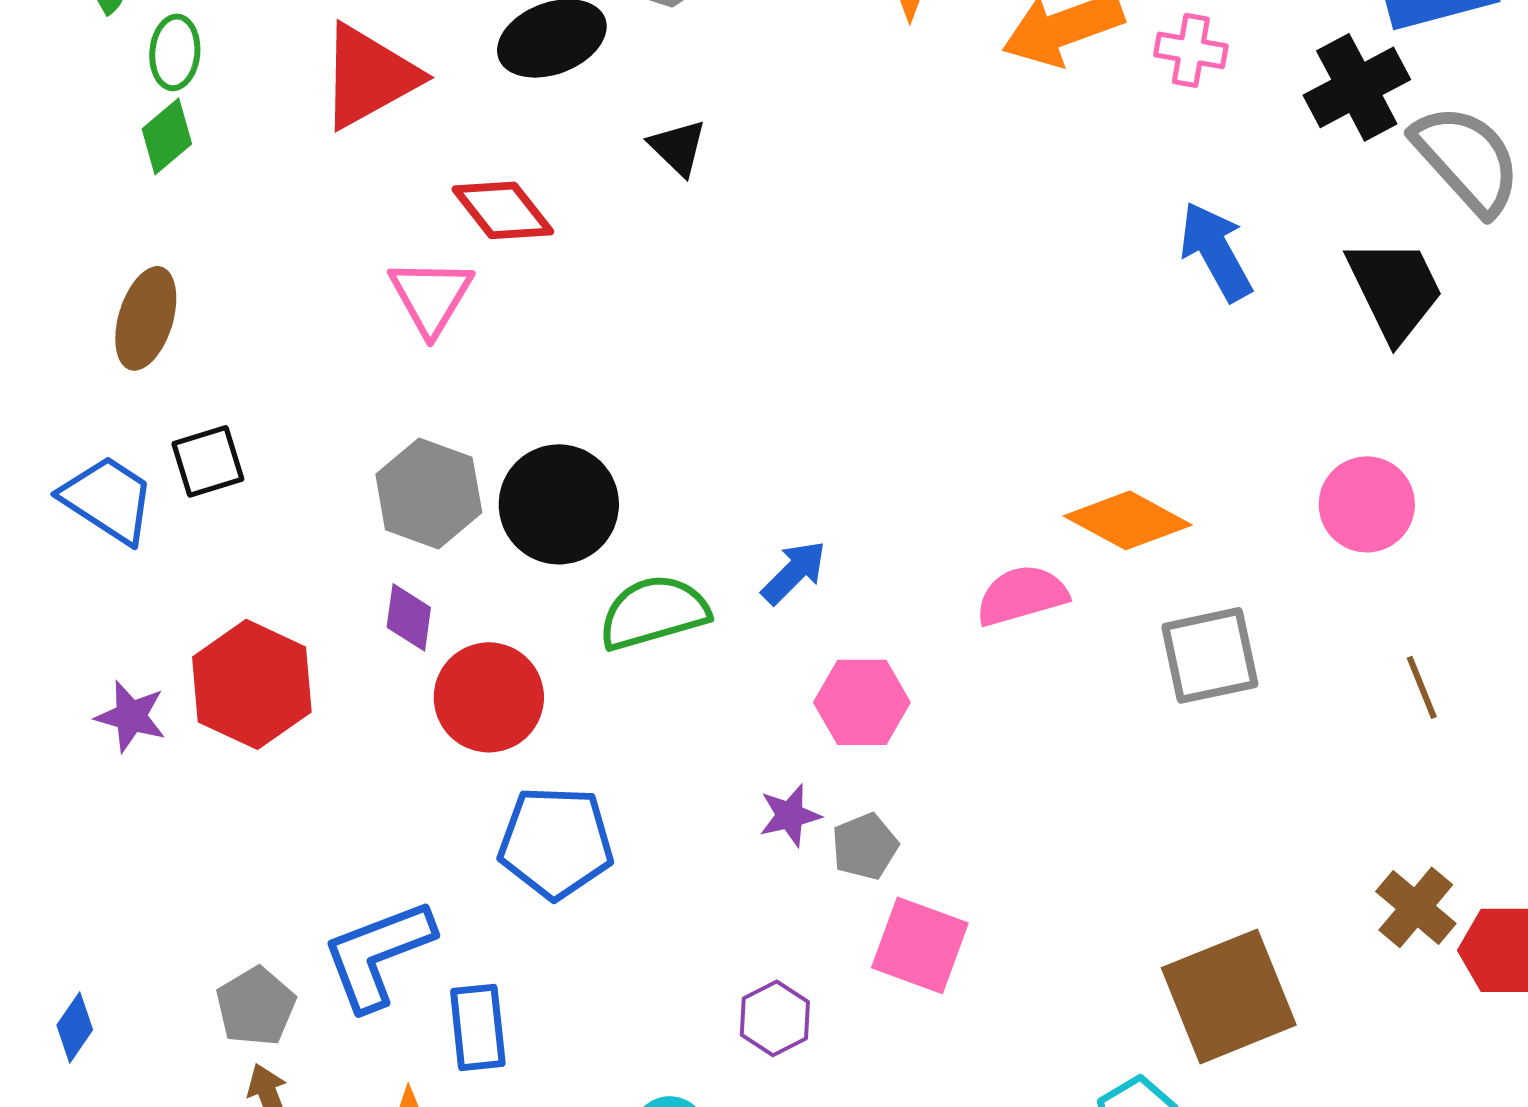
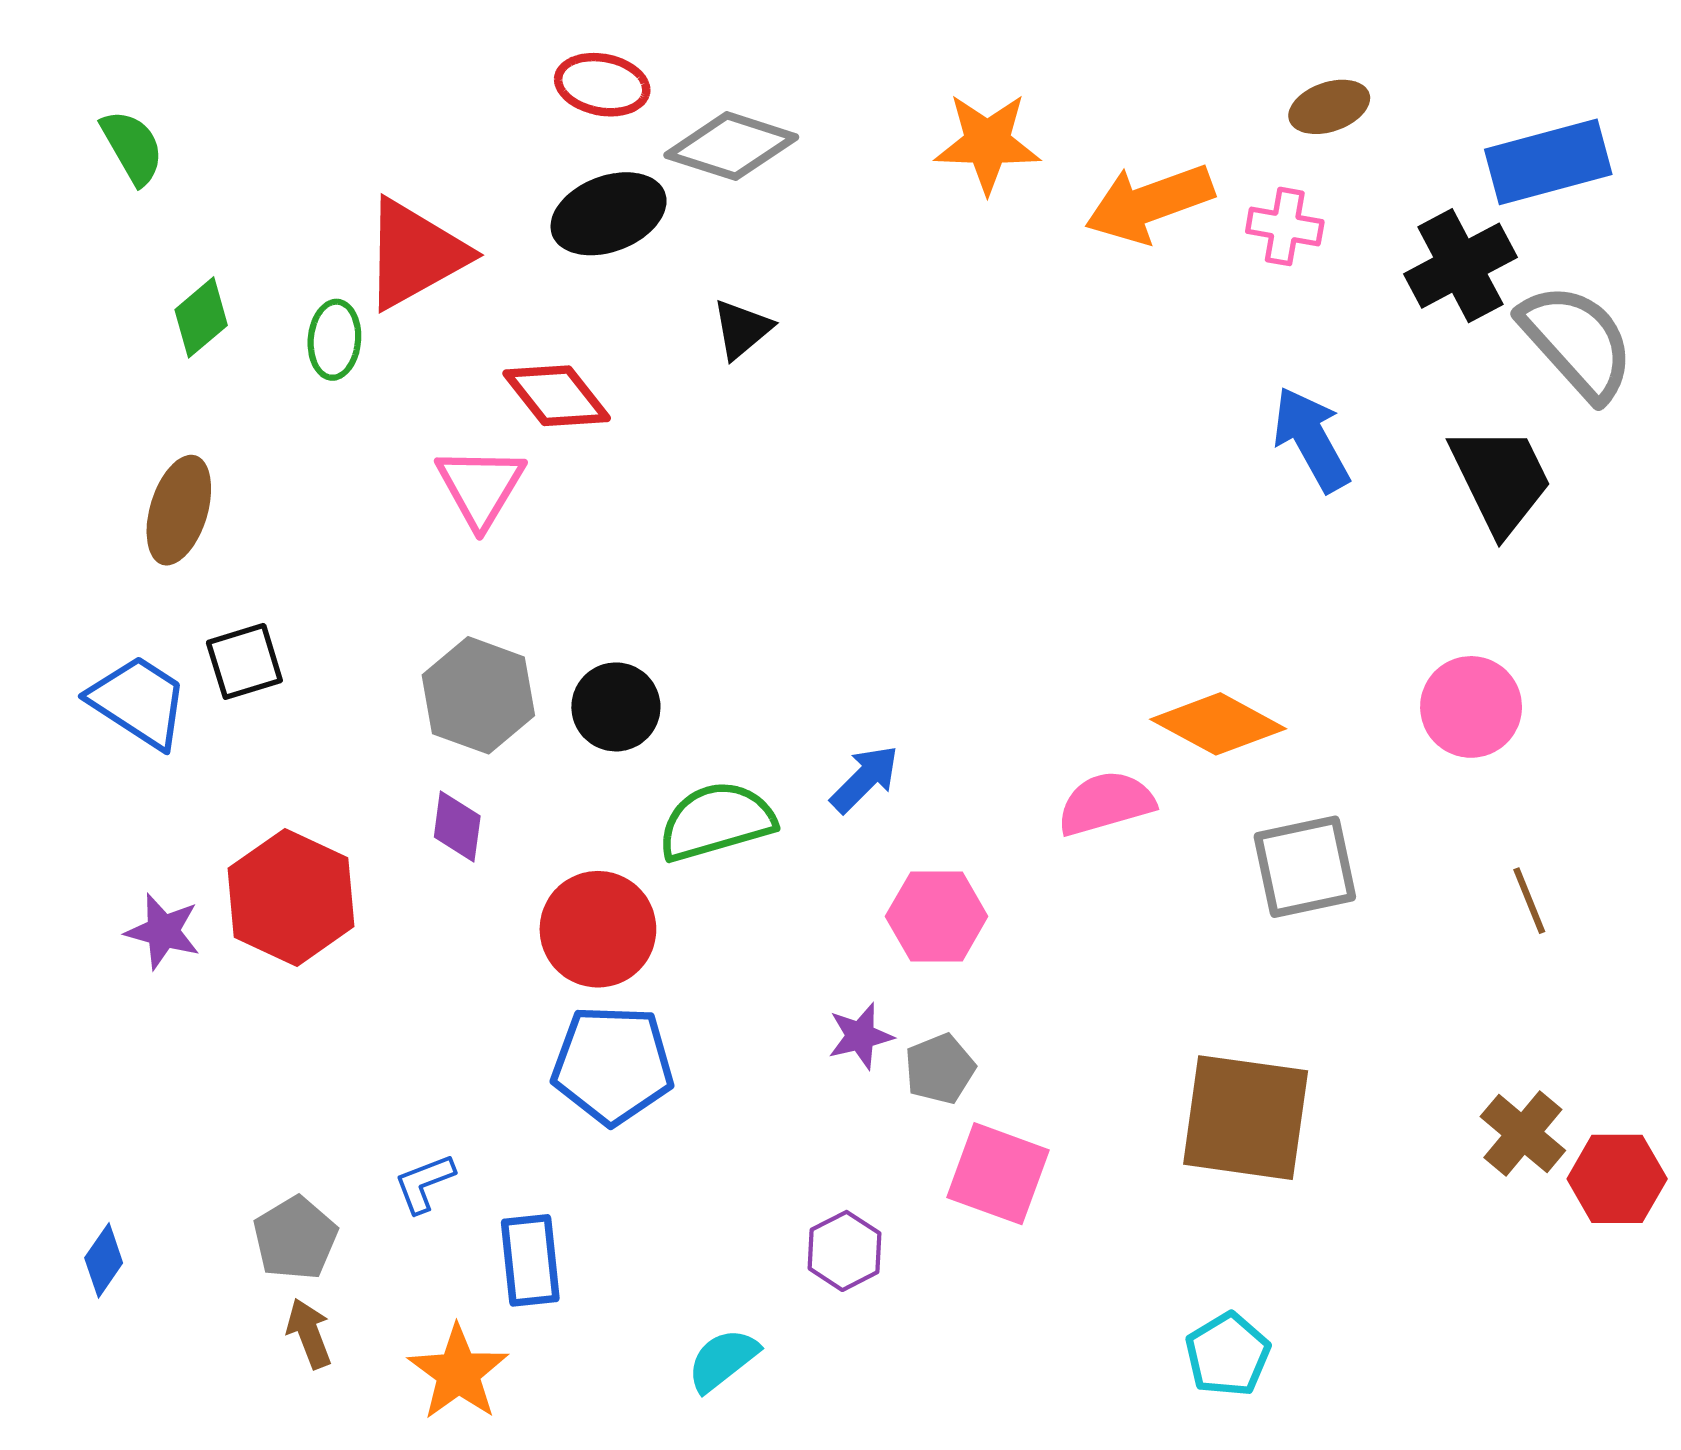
green ellipse: (175, 52) -> (334, 340), moved
black triangle: (678, 147) -> (742, 329), turned 36
black circle: (559, 504) -> (616, 707), size x0.7
red circle: (489, 697) -> (598, 929), moved
blue L-shape: (378, 954) -> (424, 1183), size x0.5
brown square: (1229, 996) -> (1246, 1118), moved, turned 30

